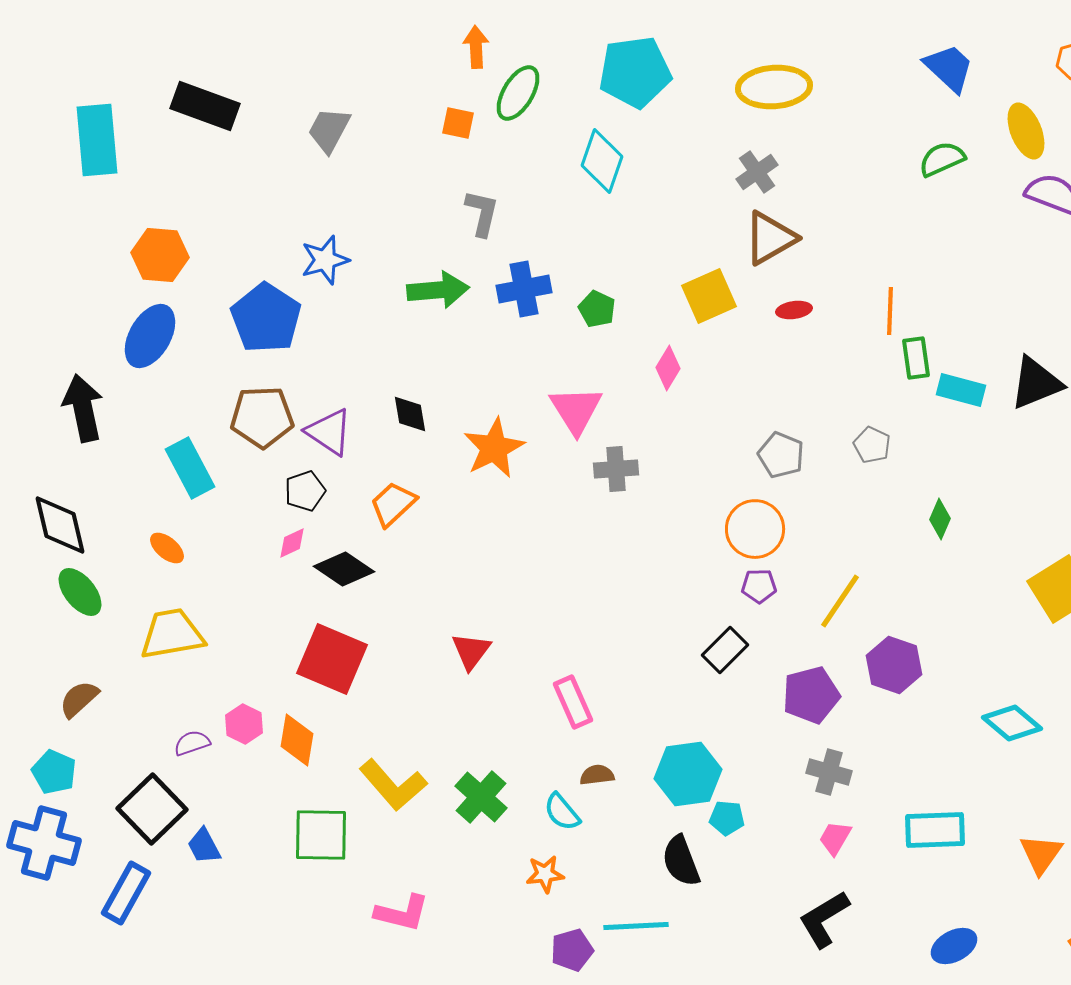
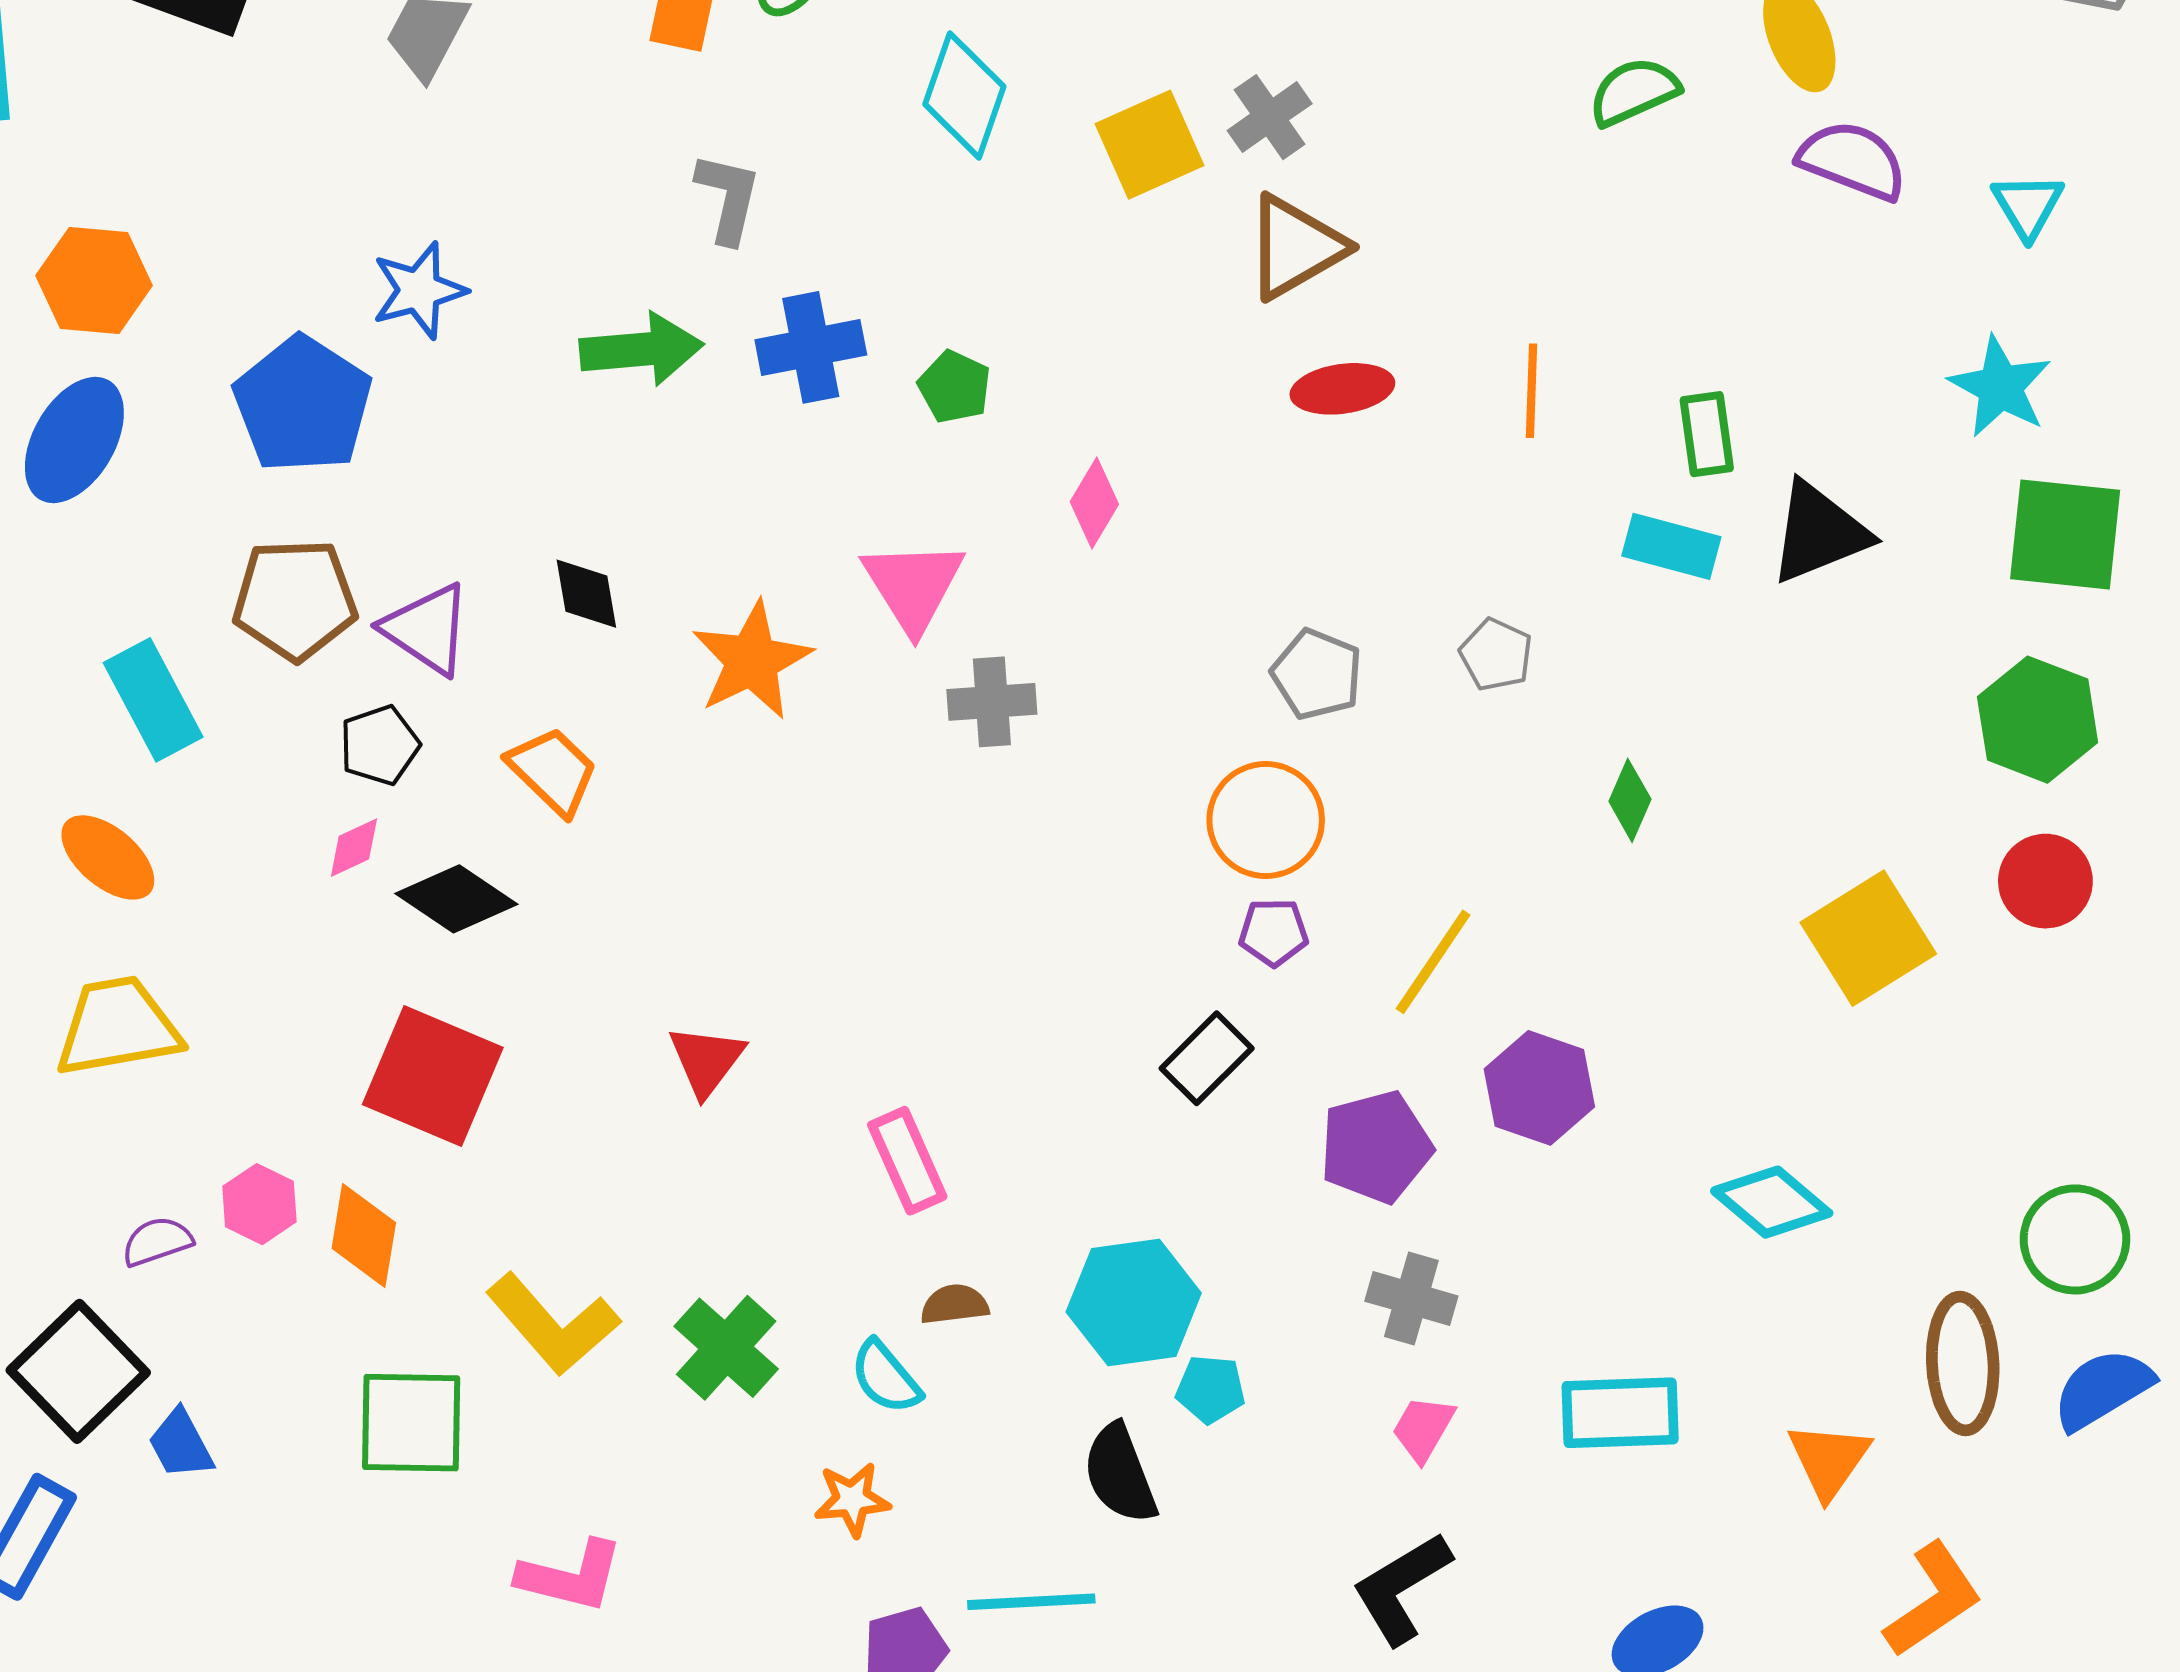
yellow square: (709, 296) -> (1149, 145), moved
red ellipse: (794, 310) -> (1342, 389), size x1.4
green rectangle: (916, 358) -> (1707, 434), moved
orange trapezoid: (393, 504) -> (553, 771), turned 87
orange ellipse: (167, 548) -> (108, 857), size x1.4

